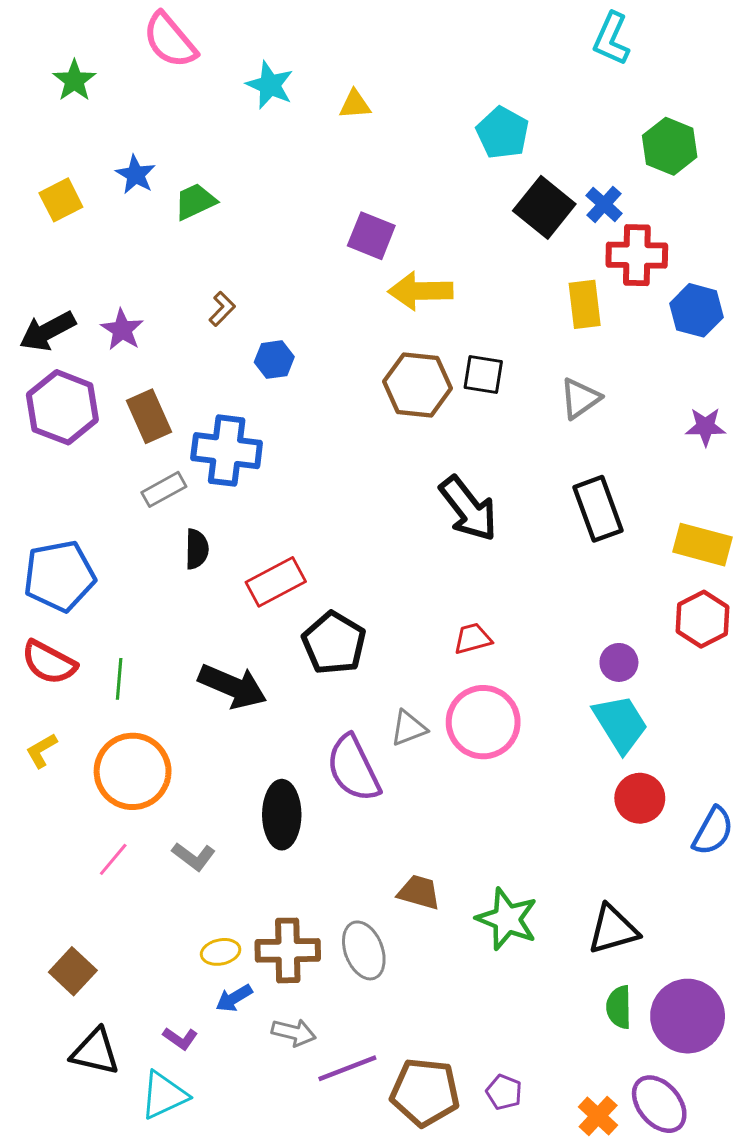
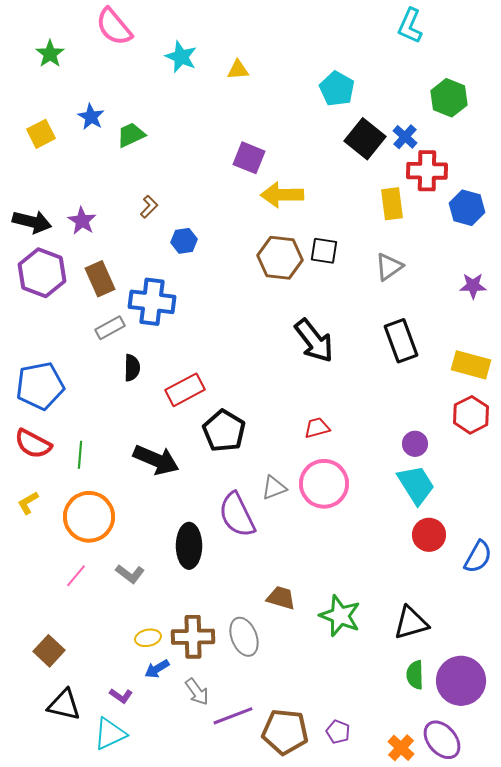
black arrow: (47, 331) -> (32, 222), turned -138
gray arrow: (294, 1032) -> (197, 692), turned 40

